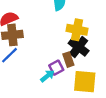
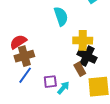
purple square: (56, 68) -> (50, 82), moved, turned 32

